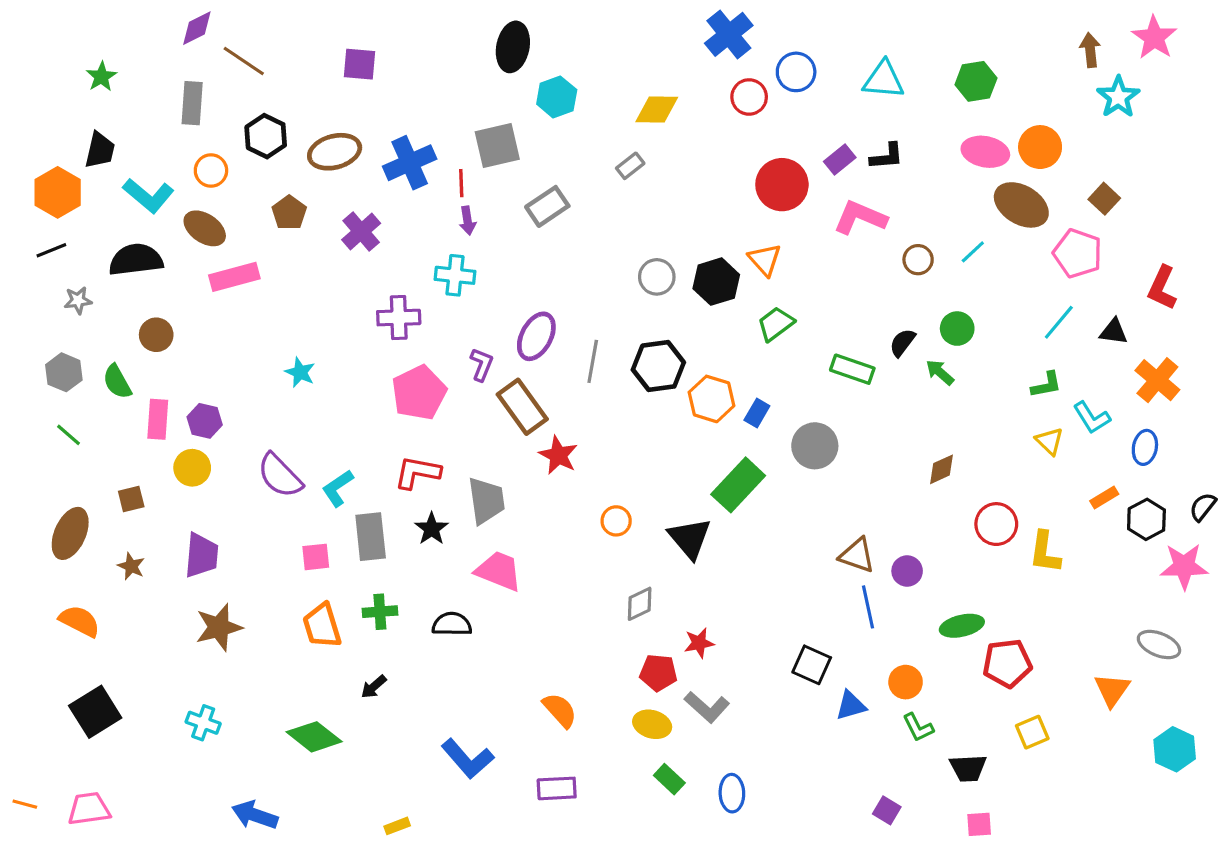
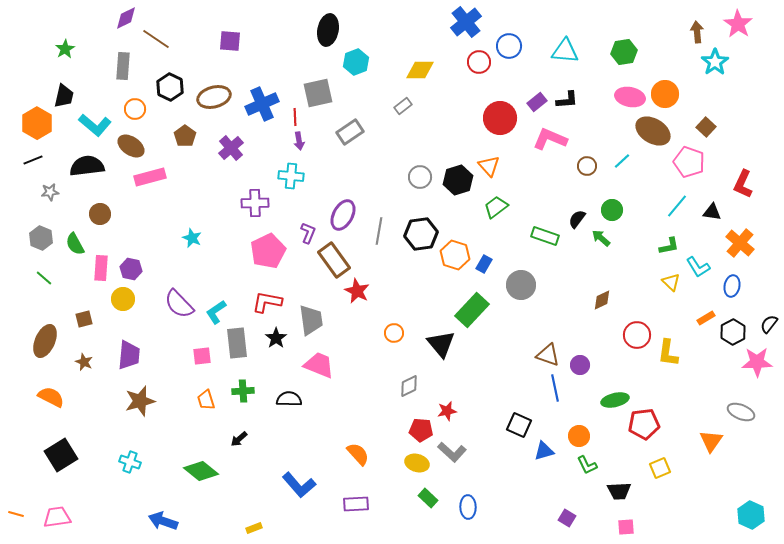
orange trapezoid: (322, 626) -> (206, 400), size x0.7
cyan hexagon: (1175, 749) -> (751, 515), moved

